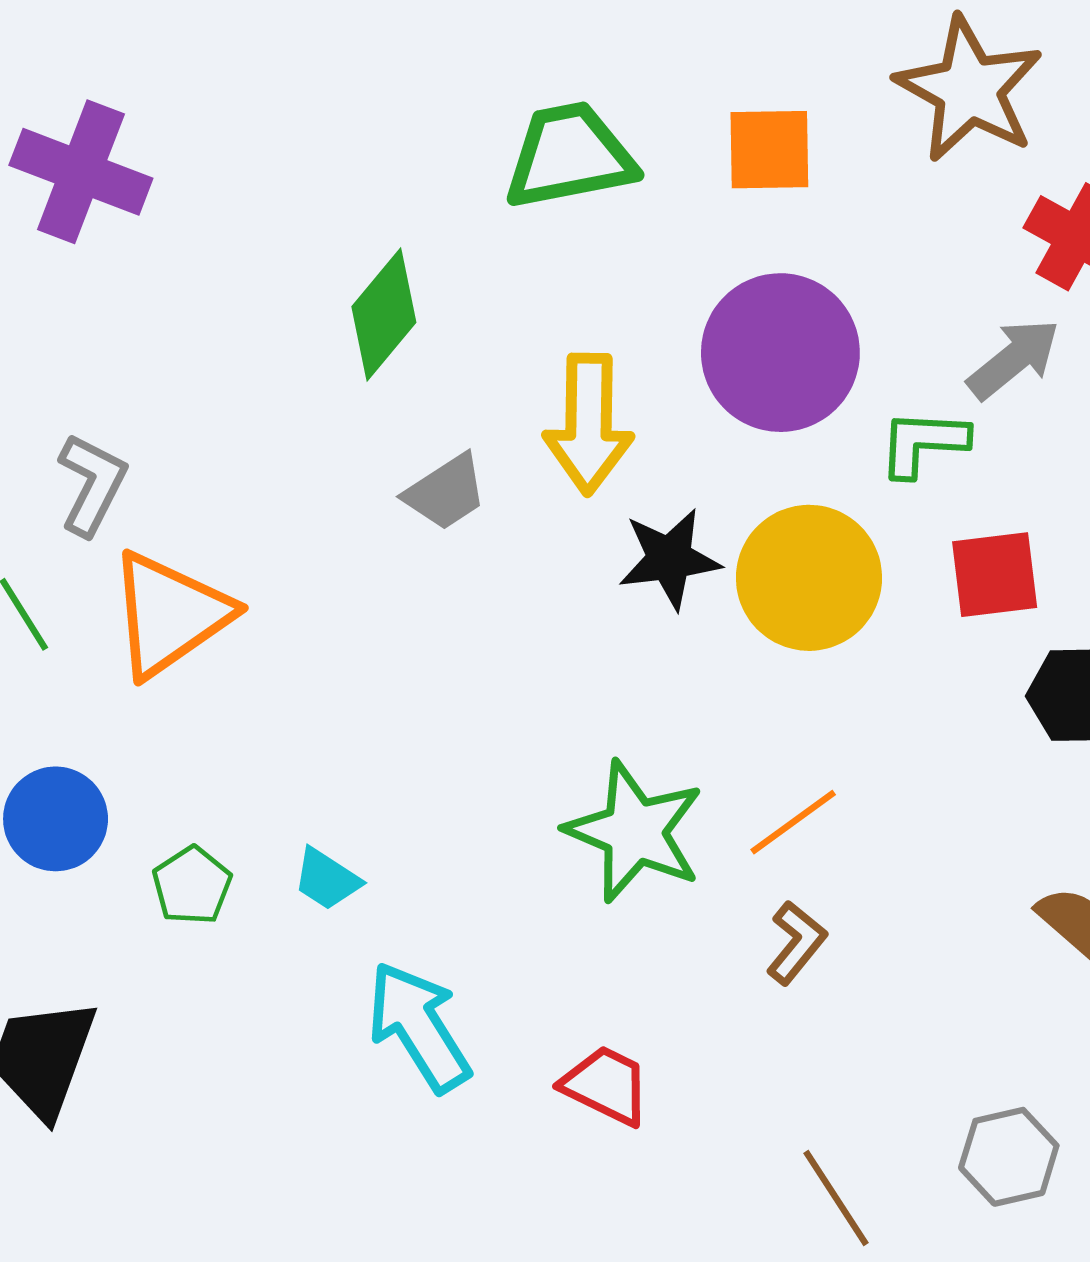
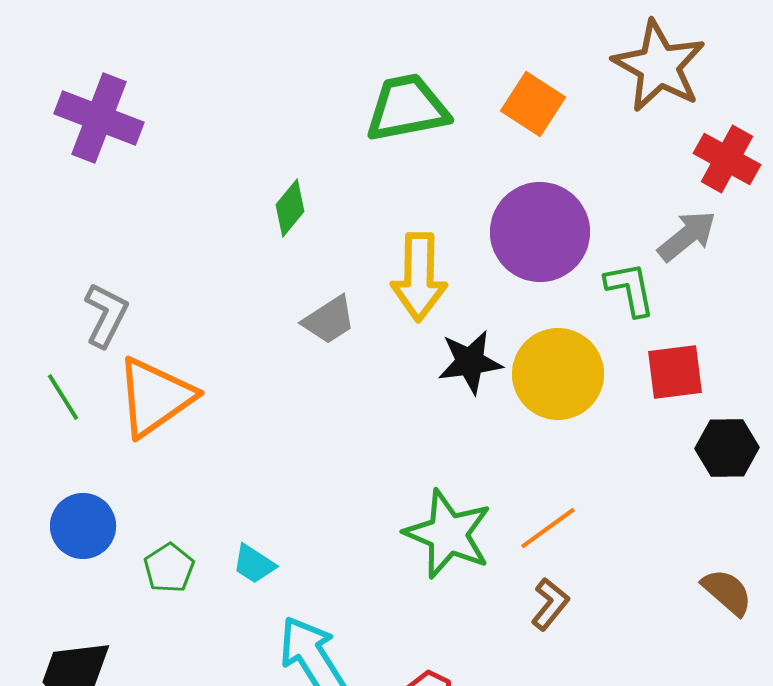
orange square: (769, 150) -> (533, 104), turned 34
green diamond: (384, 315) -> (290, 208), size x0.7
green L-shape: (923, 443) -> (630, 289), turned 76

